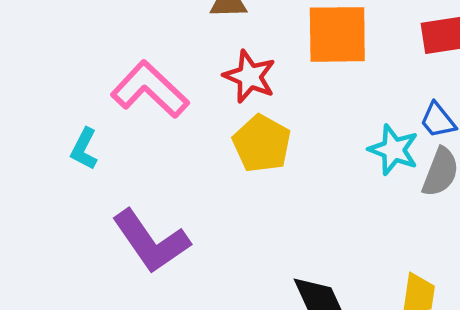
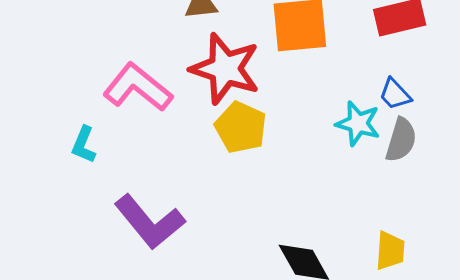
red star: (250, 76) -> (225, 69), size x1.5

